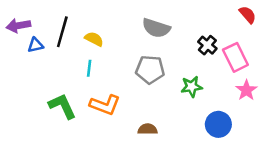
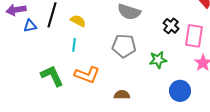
pink rectangle: (235, 57) -> (194, 36), turned 35

